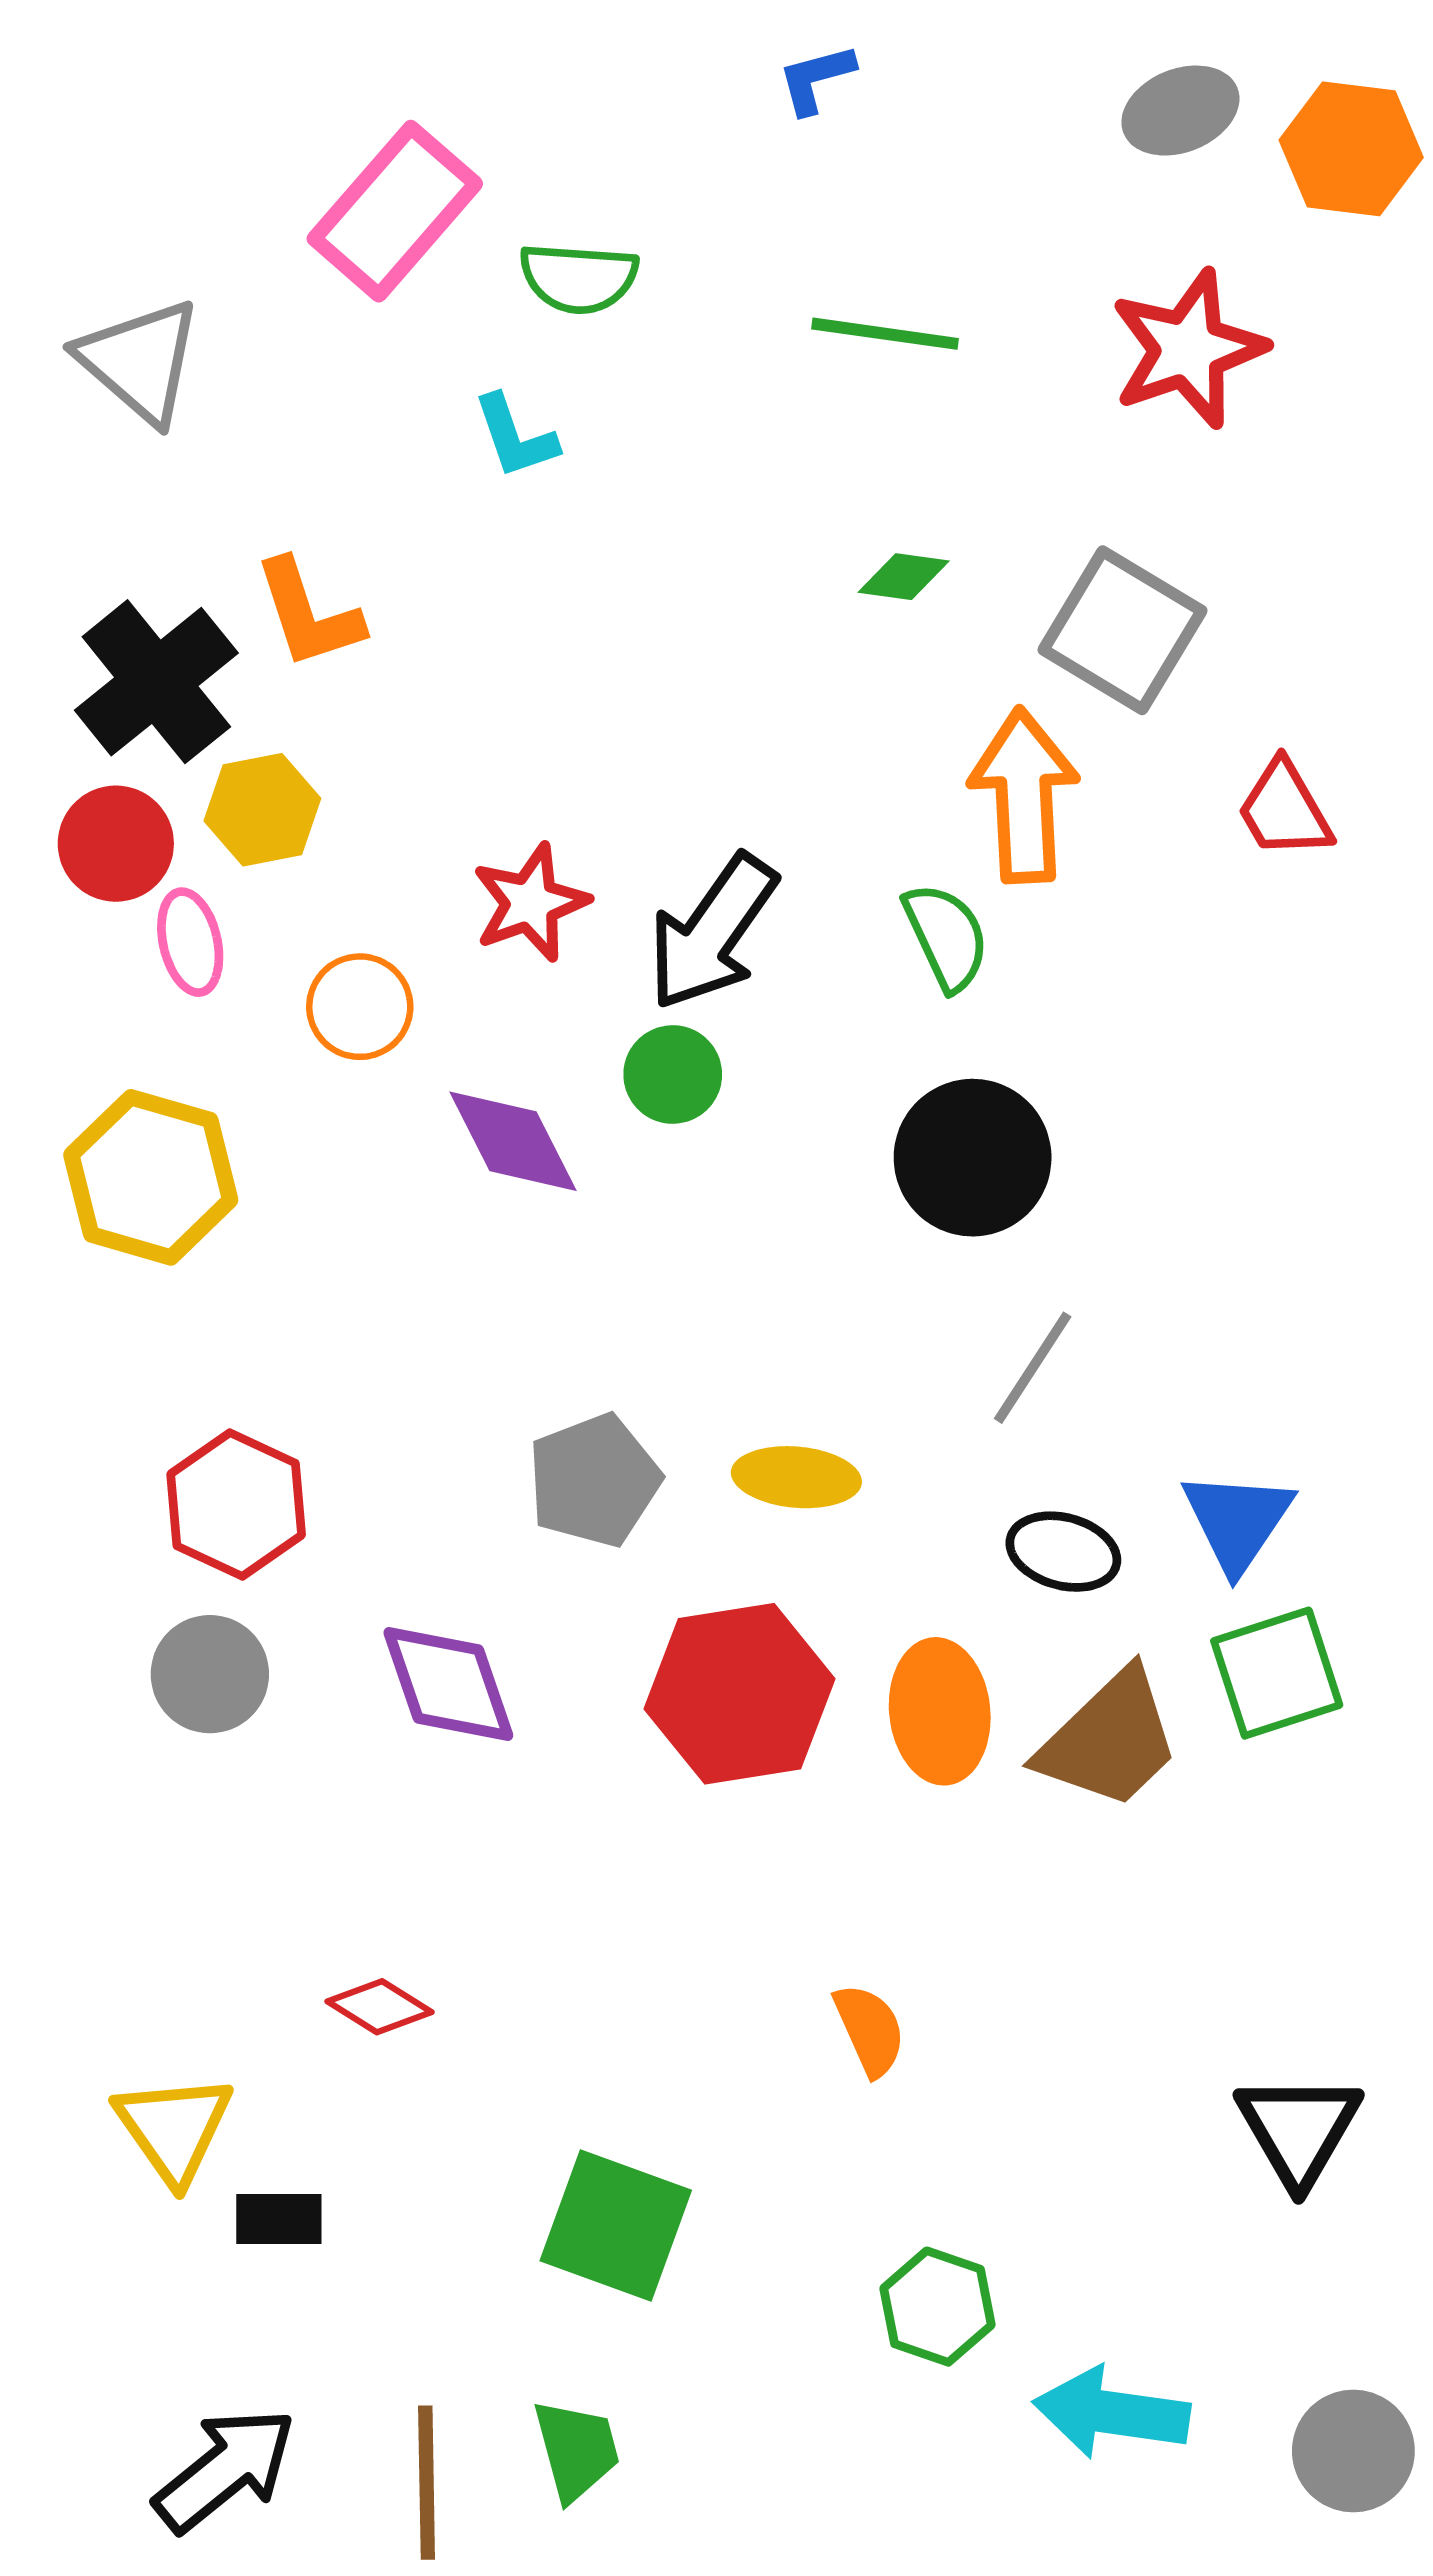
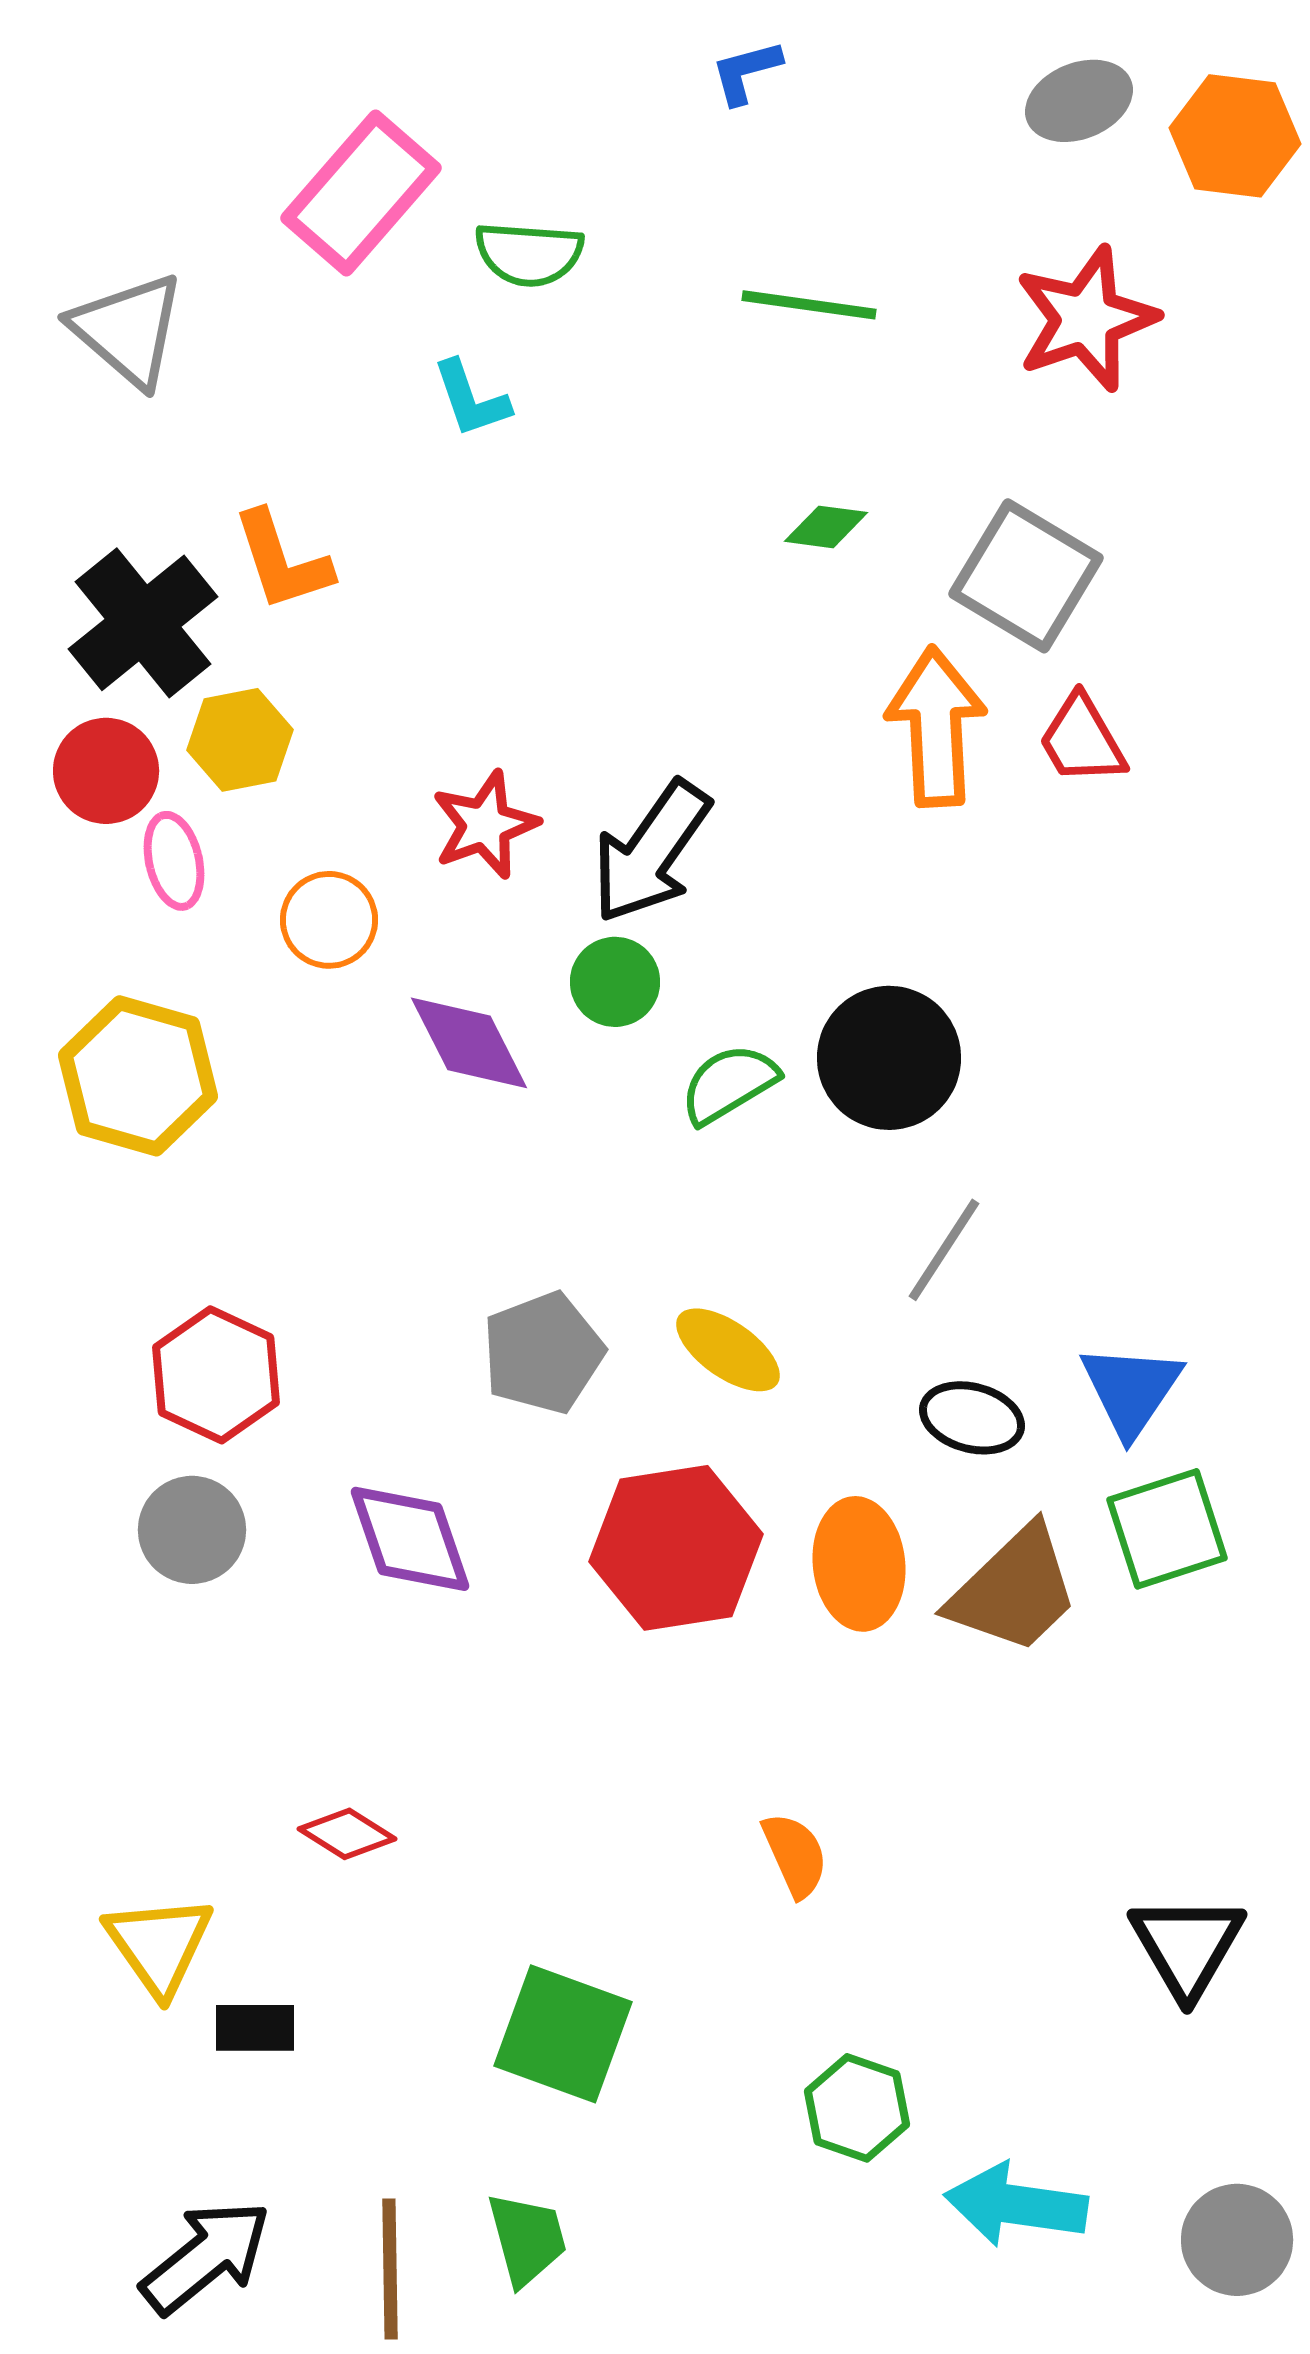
red trapezoid: (1284, 810) -> (1082, 740), moved
green semicircle: (946, 937) -> (729, 1084), moved, turned -96
yellow ellipse: (796, 1477) -> (728, 1350), turned 30

